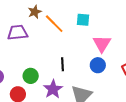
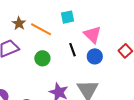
black line: (63, 64) -> (72, 50), moved
green circle: (31, 76) -> (42, 58), moved

